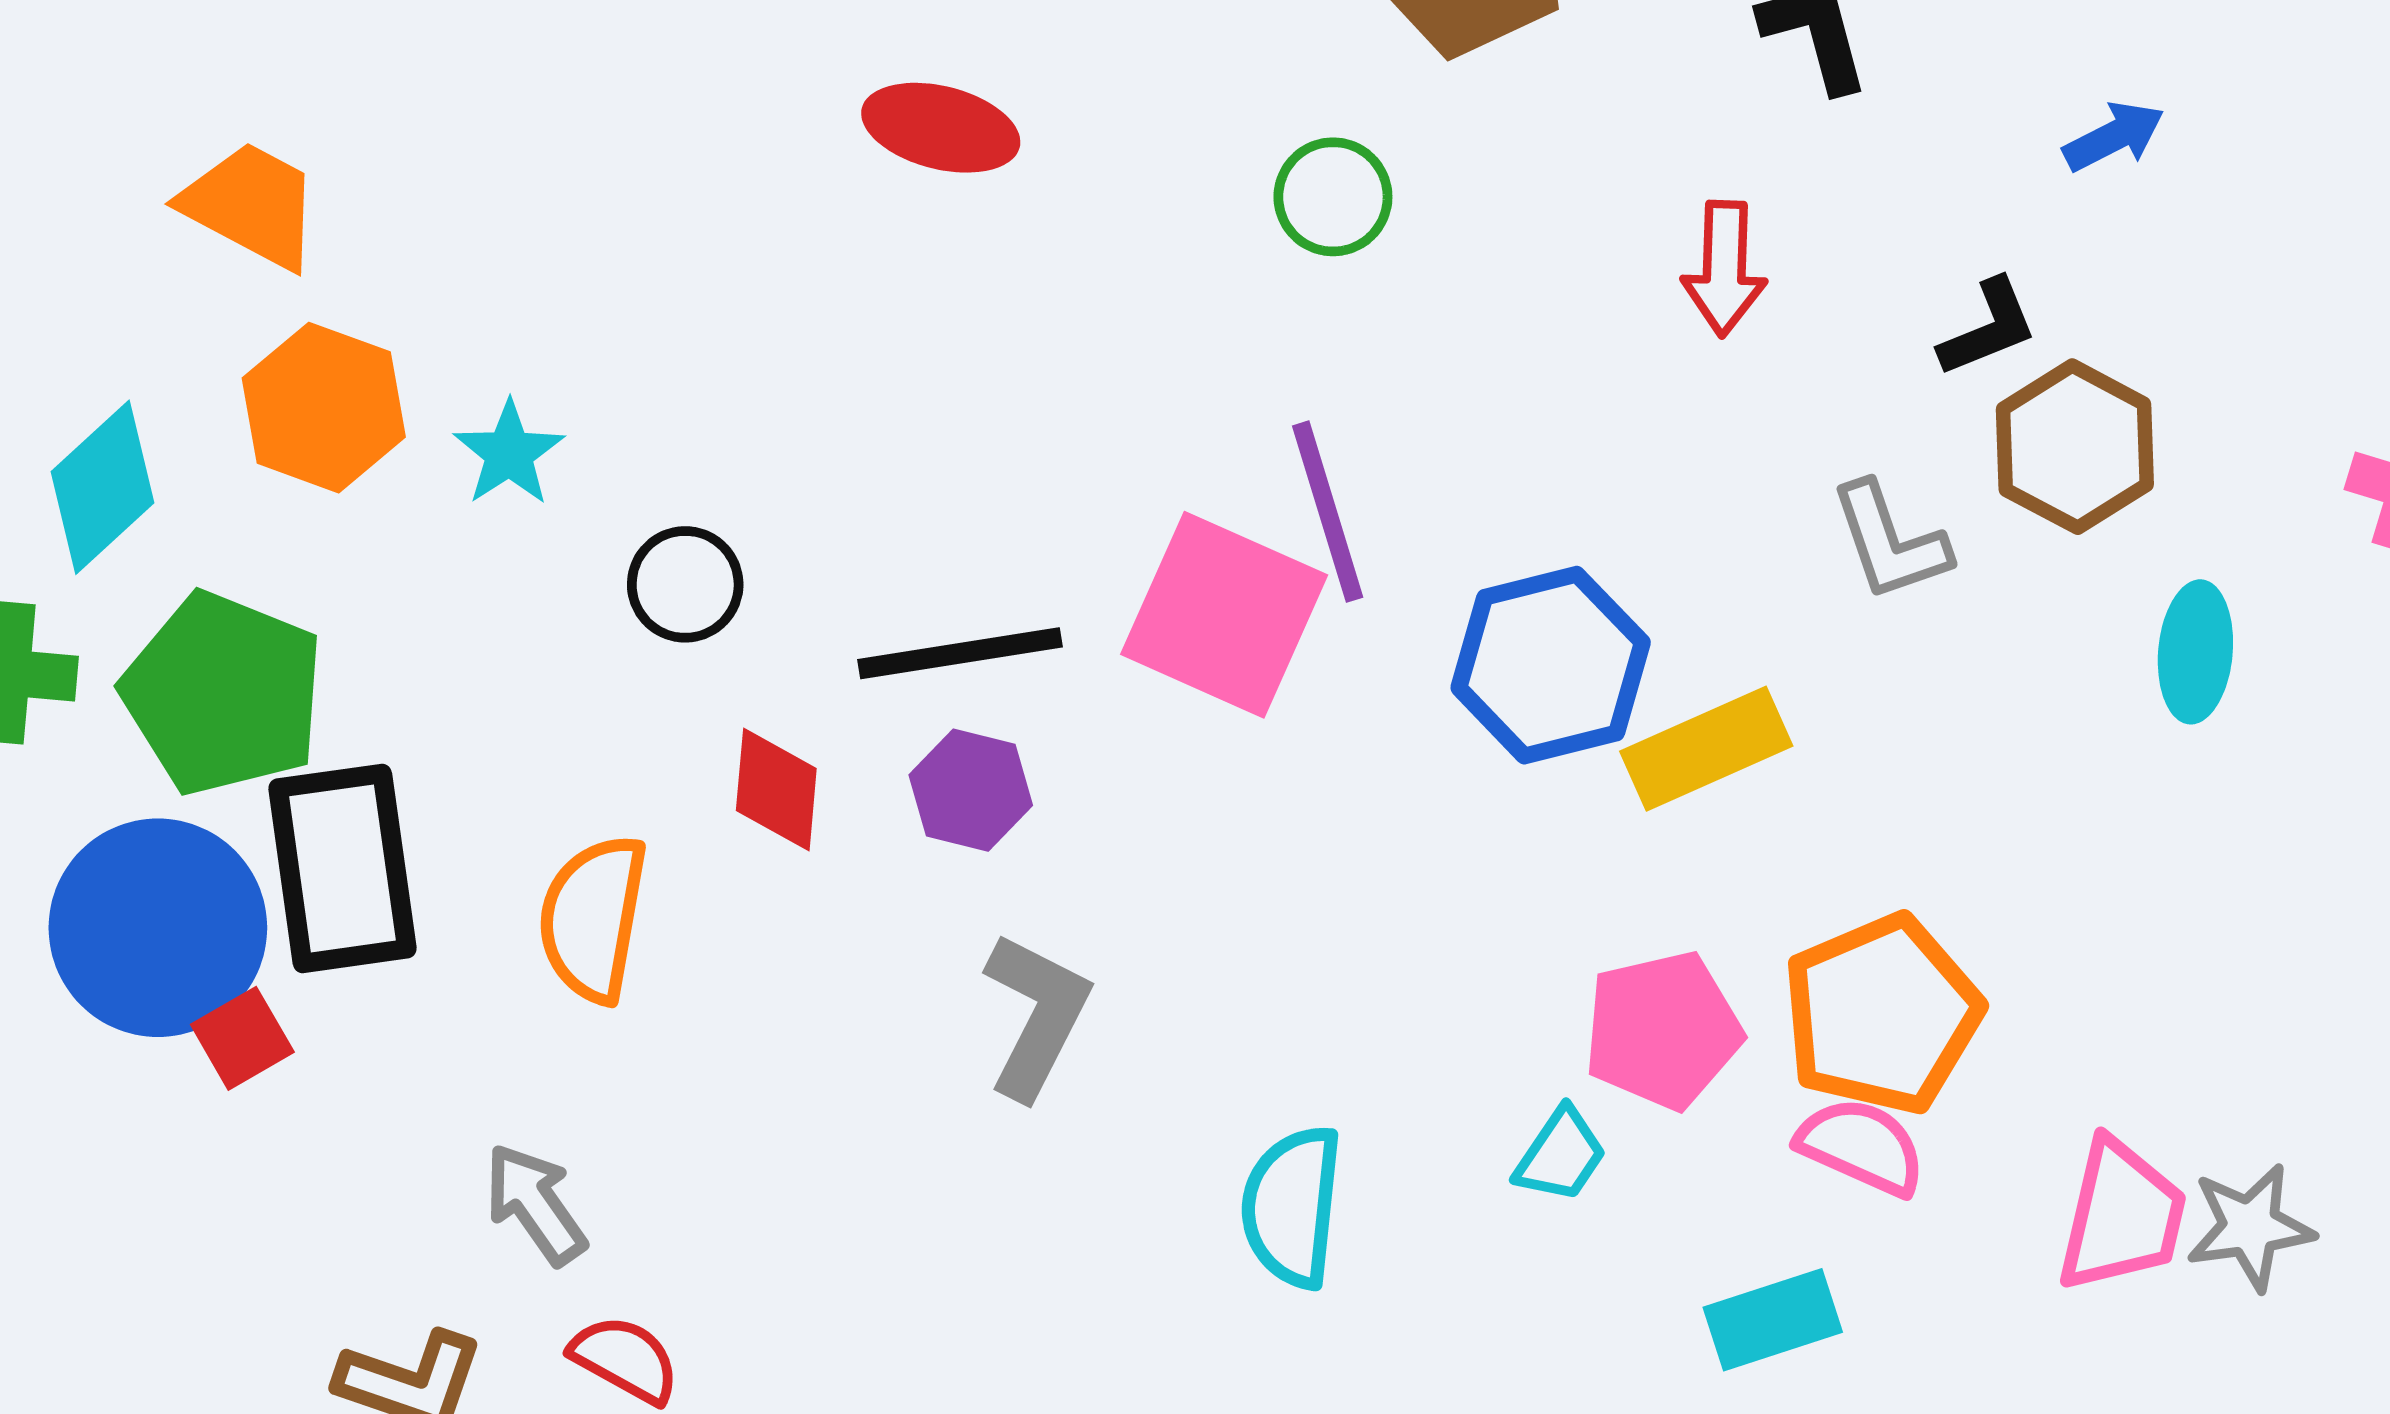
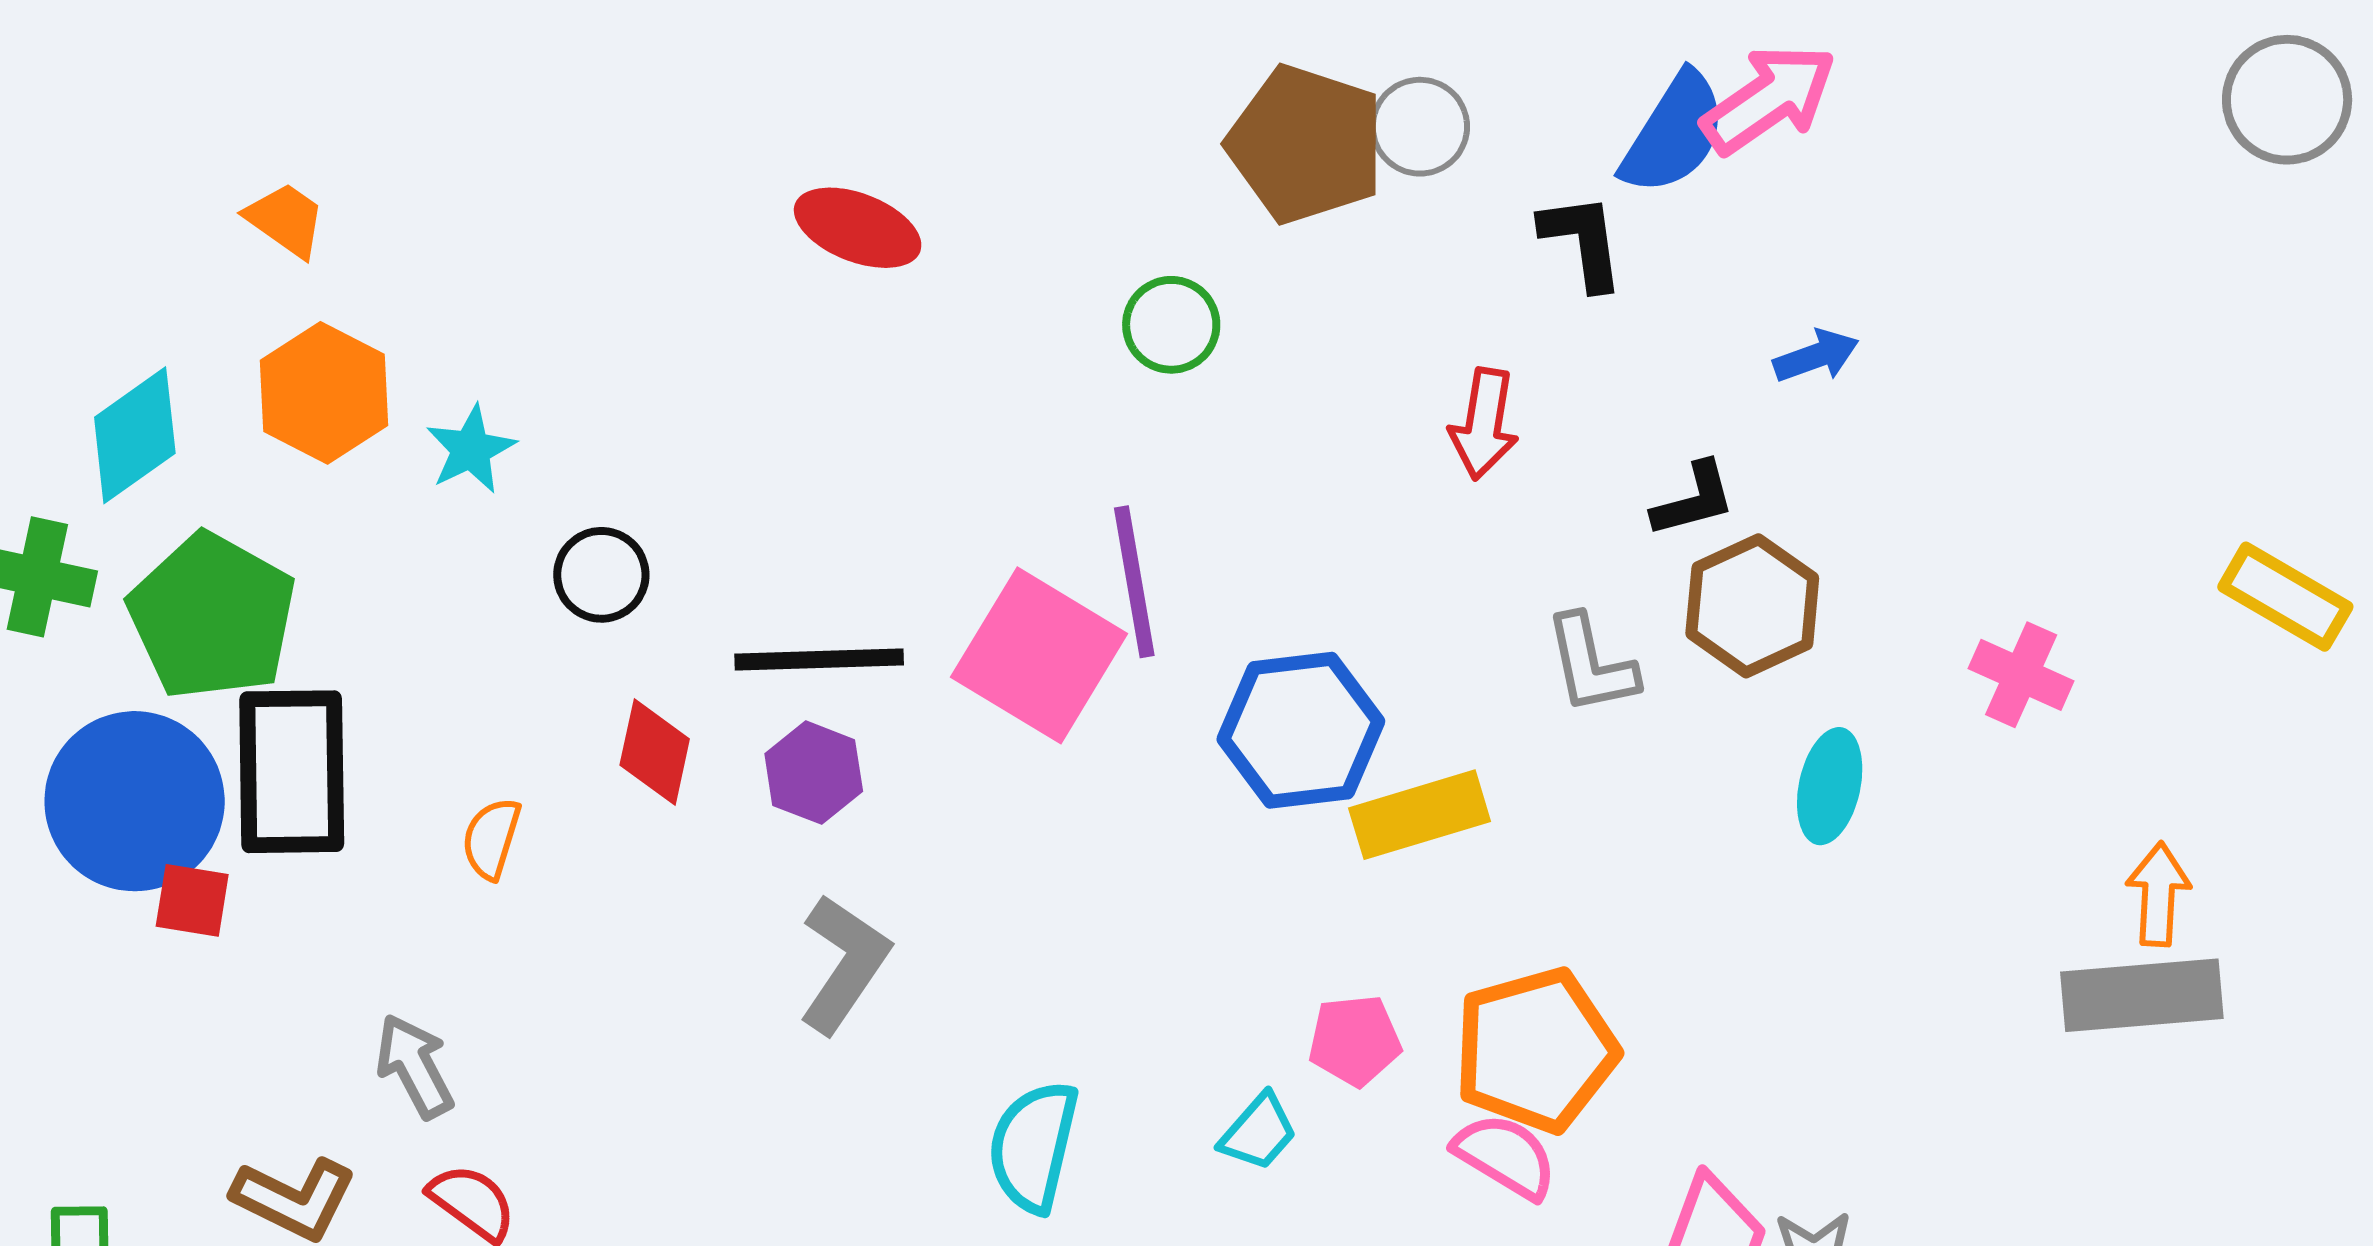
orange trapezoid: (251, 205) -> (286, 220), size x0.7
orange semicircle: (593, 918) -> (491, 838), size x0.6
pink pentagon: (1663, 1030) -> (1355, 1040), size x0.7
red square: (242, 1038) -> (192, 900), turned 32

